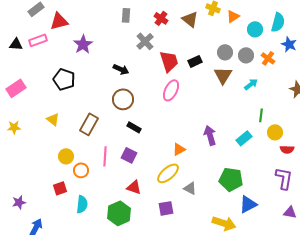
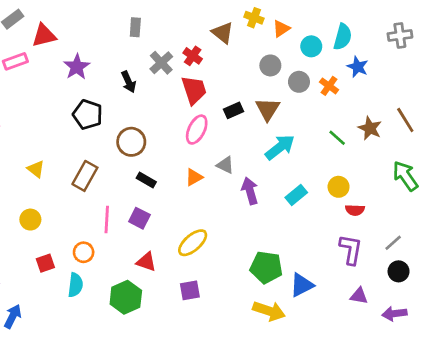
red cross: (161, 18) -> (193, 56), moved
gray circle: (225, 52) -> (270, 65), moved
black rectangle: (195, 61) -> (234, 110), moved
black arrow: (121, 69) -> (129, 82), moved, turned 42
black pentagon: (64, 79) -> (88, 115), moved
cyan arrow: (251, 84) -> (280, 147), moved, size x1.6
green line: (261, 115) -> (337, 138), moved, turned -56
orange triangle: (179, 149) -> (194, 177), moved
yellow circle: (66, 156) -> (30, 220), moved
orange circle: (81, 170) -> (84, 252), moved
green pentagon: (231, 179) -> (266, 267), moved
gray triangle: (190, 188) -> (225, 165), moved

